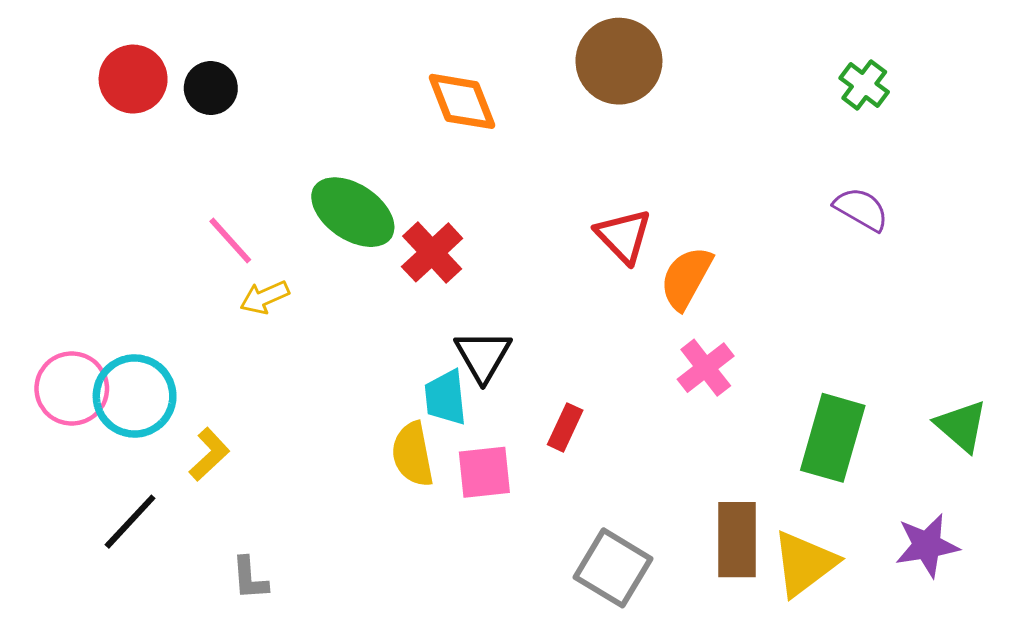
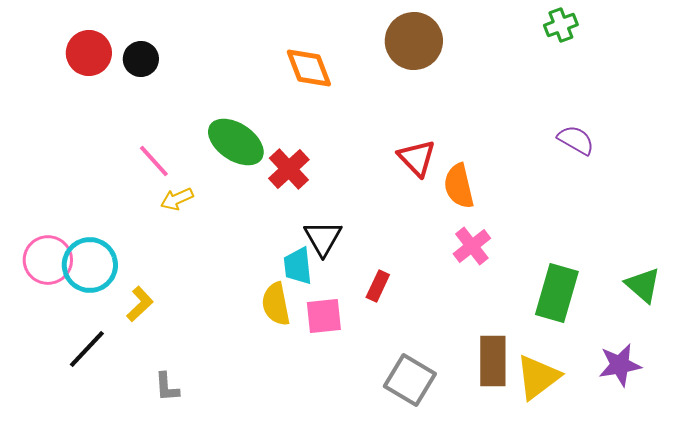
green cross: (864, 85) -> (561, 25), moved, turned 32
orange semicircle: (686, 278) -> (459, 186), turned -42

